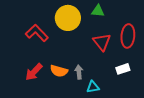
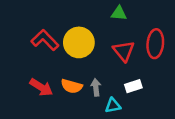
yellow circle: (68, 18) -> (79, 42), moved
white rectangle: (123, 69) -> (133, 86), moved
red arrow: (34, 72) -> (41, 87), turned -102

